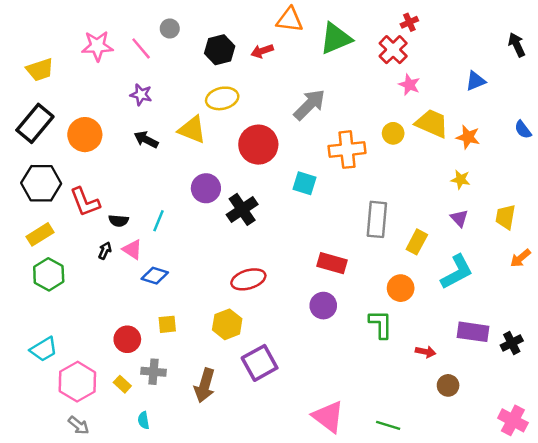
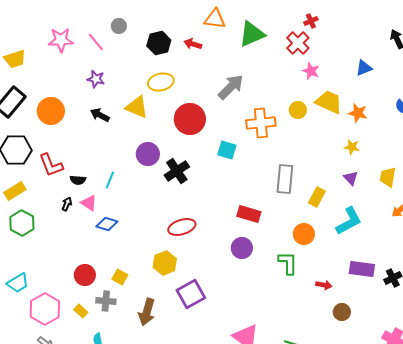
red arrow: (262, 51) -> (193, 44), turned 36
yellow square: (167, 324) -> (120, 277), moved, turned 35

